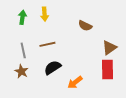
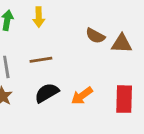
brown triangle: (109, 48) -> (122, 44), moved, turned 35
orange arrow: (75, 82) -> (82, 96), moved

